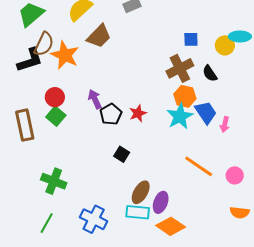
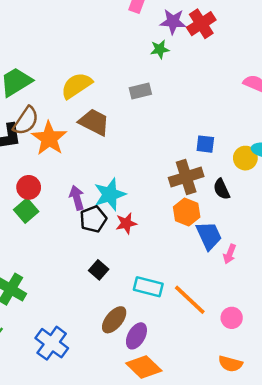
brown trapezoid: (99, 36) -> (94, 122), turned -116
cyan star: (180, 116) -> (110, 194), moved
cyan rectangle: (138, 212) -> (148, 287), moved

